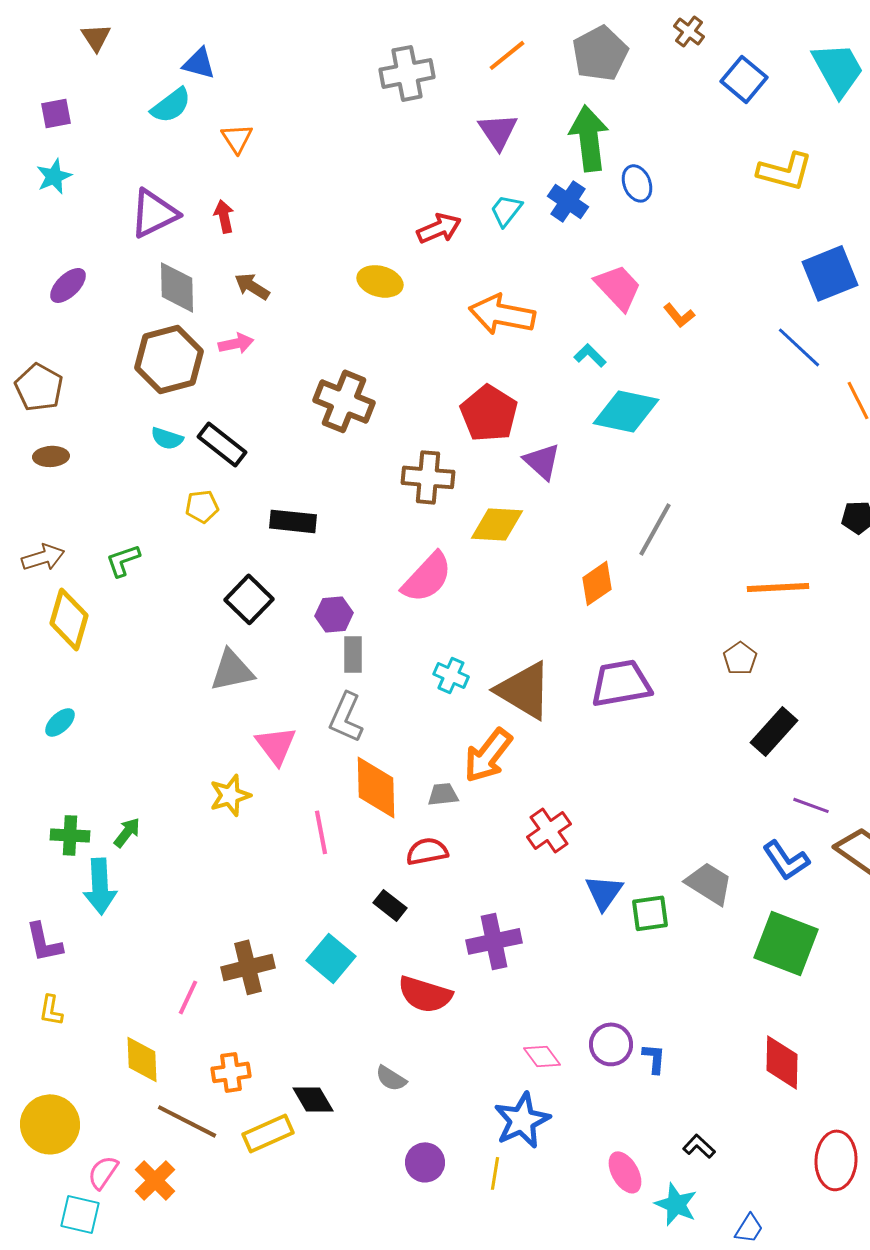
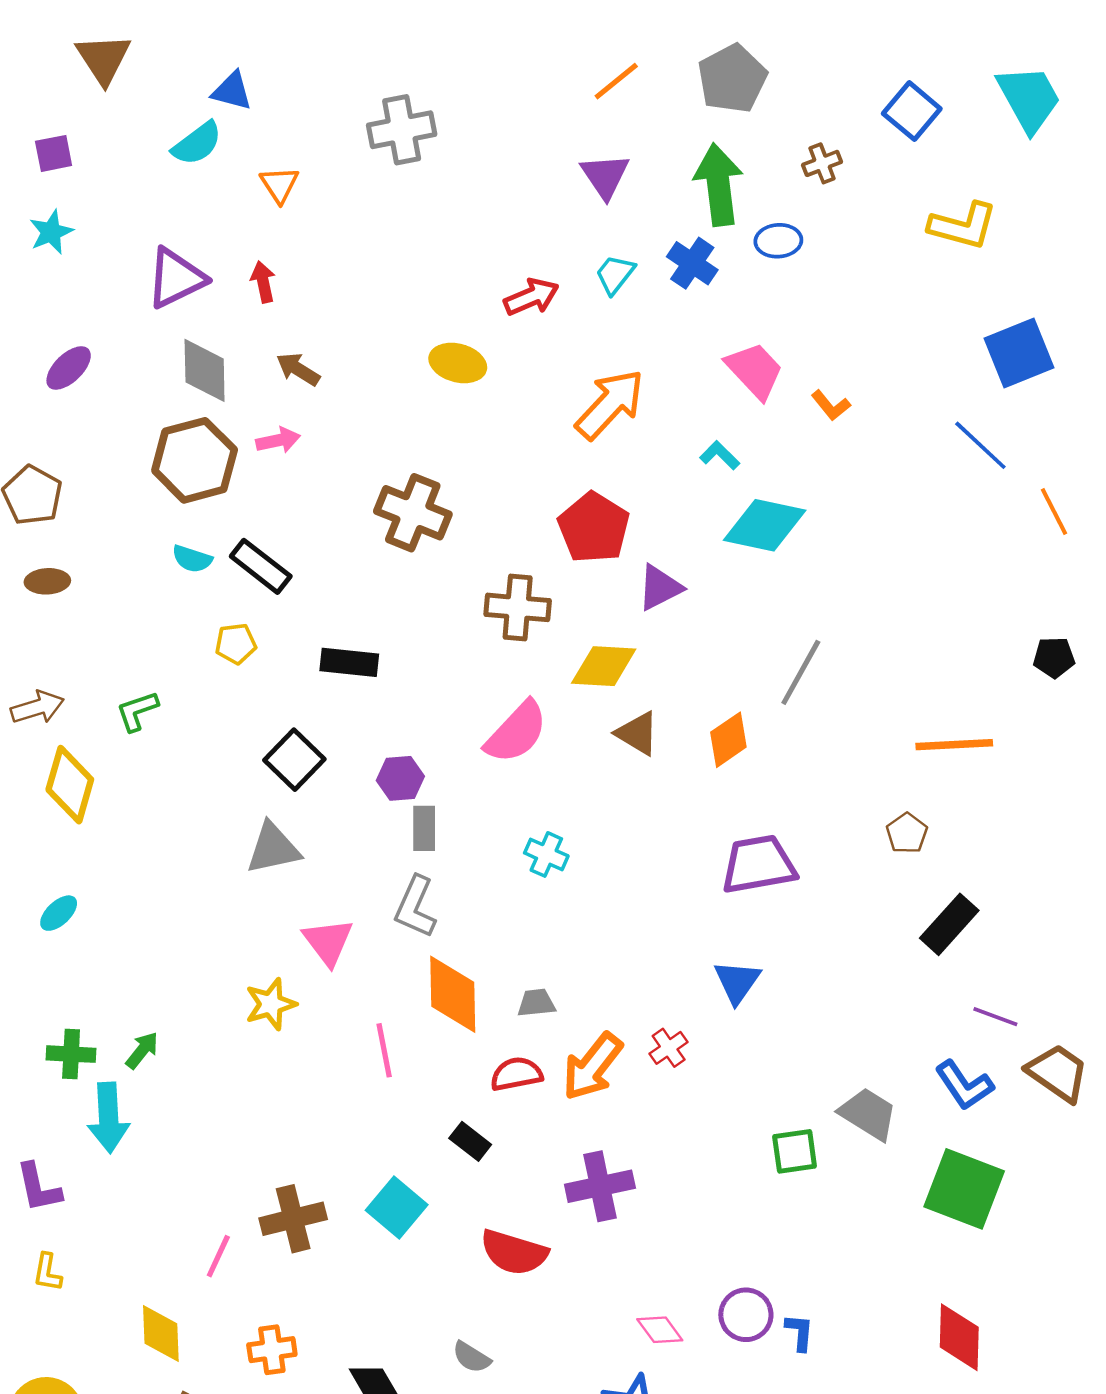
brown cross: (689, 31) -> (822, 163), moved, turned 32
brown triangle: (96, 37) -> (103, 59), size x1.5
gray cross: (407, 73) -> (402, 130), moved
blue ellipse: (637, 183) -> (778, 241), turned -72
orange arrow: (502, 314) -> (610, 404), turned 122
purple triangle: (542, 461) -> (660, 588), turned 51
brown triangle: (524, 690) -> (637, 733), moved, size x0.6
orange arrow: (488, 755) -> (592, 1067), moved
red cross: (549, 830) -> (669, 1048), size x0.7
blue triangle: (604, 892) -> (737, 982), moved

